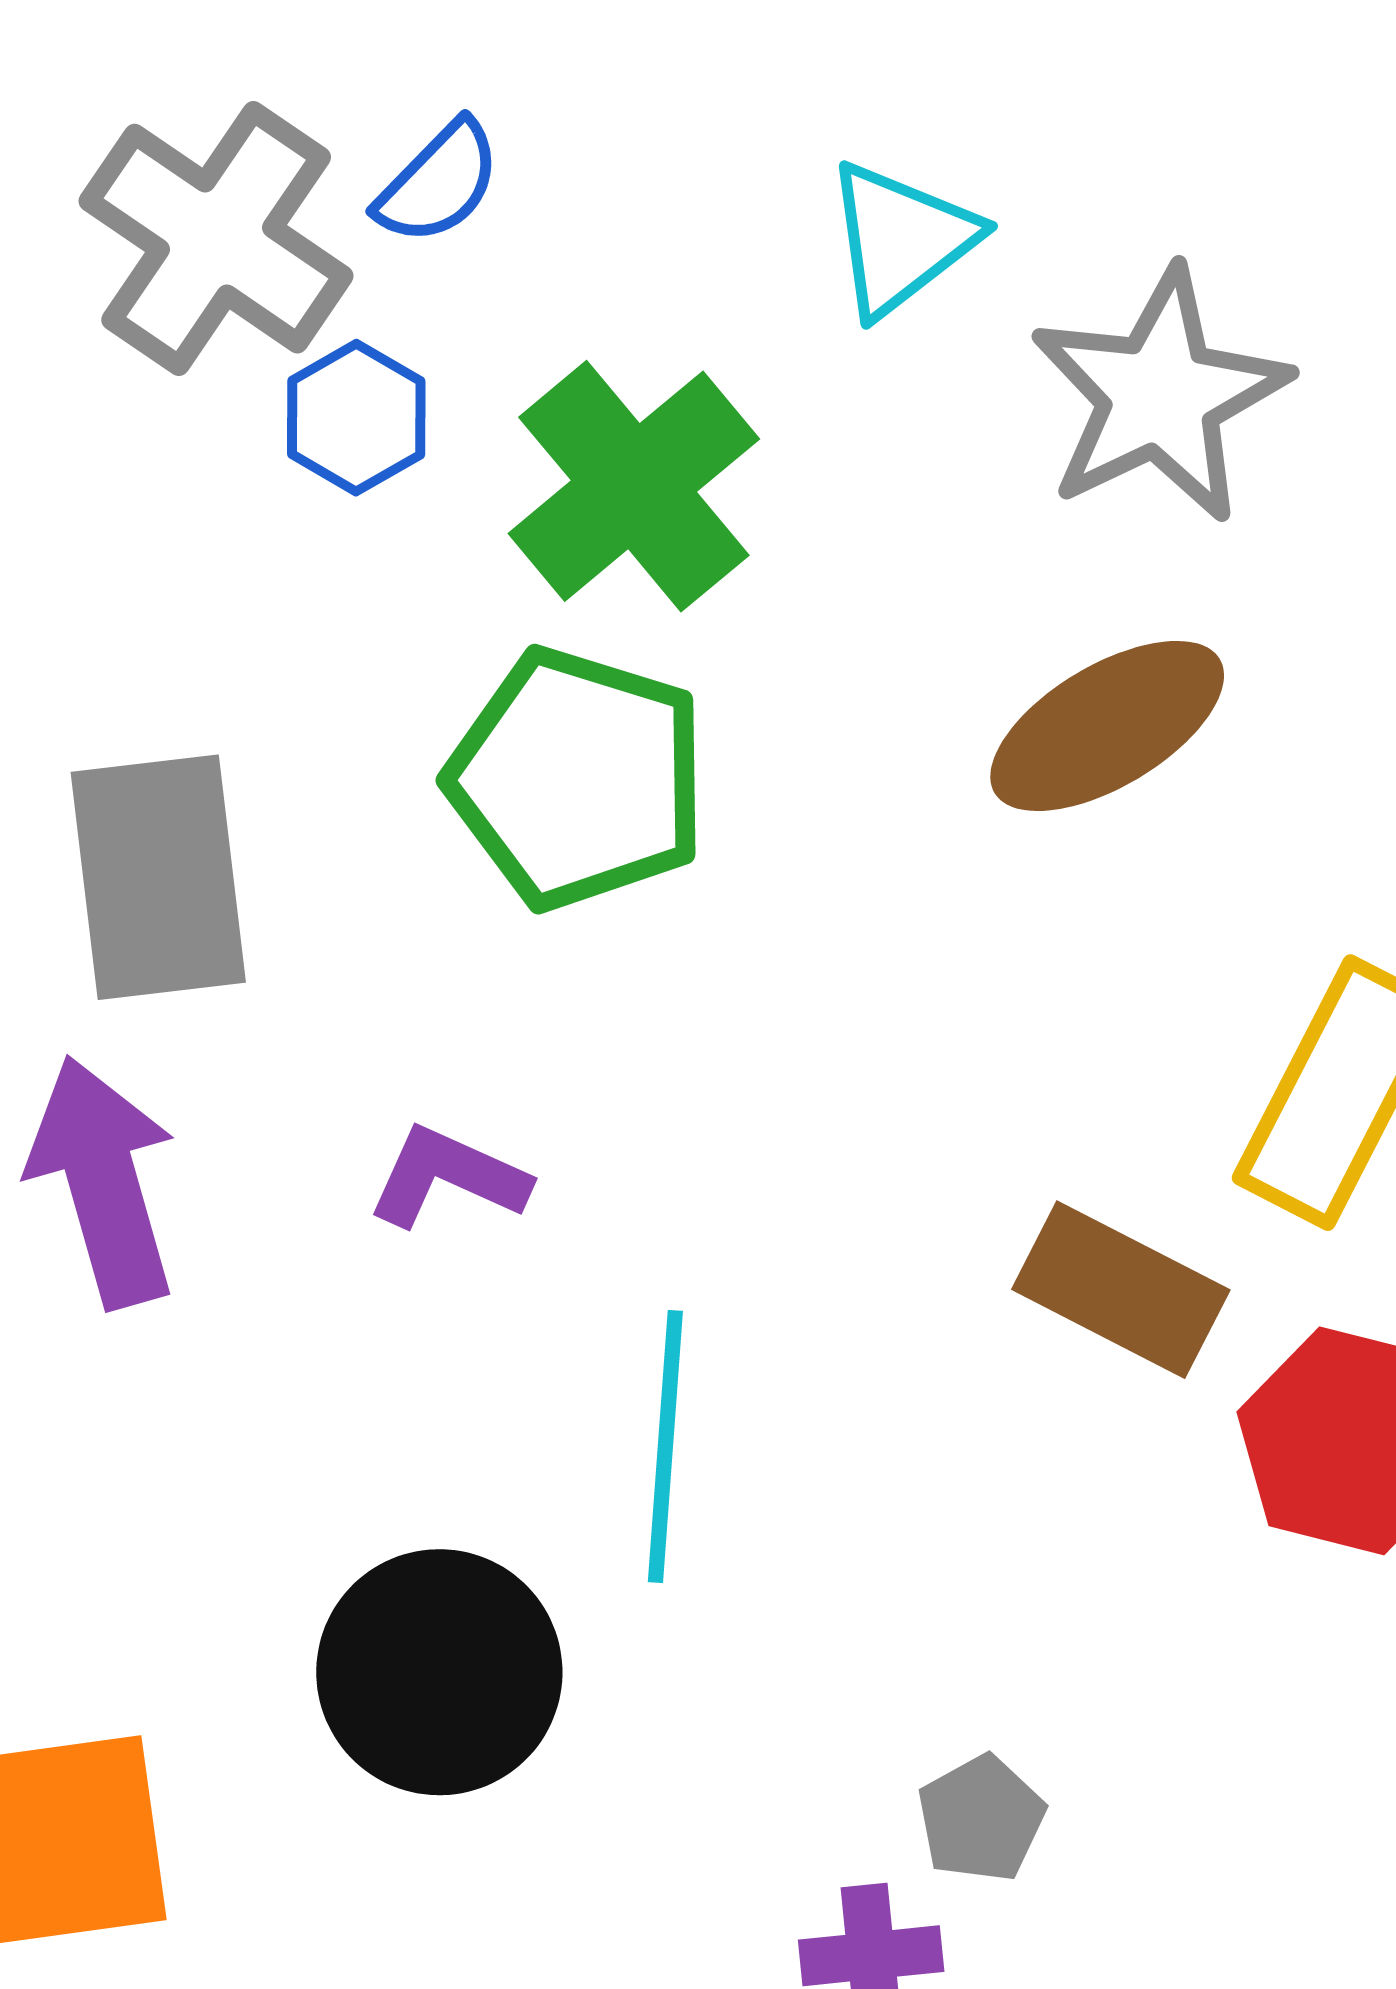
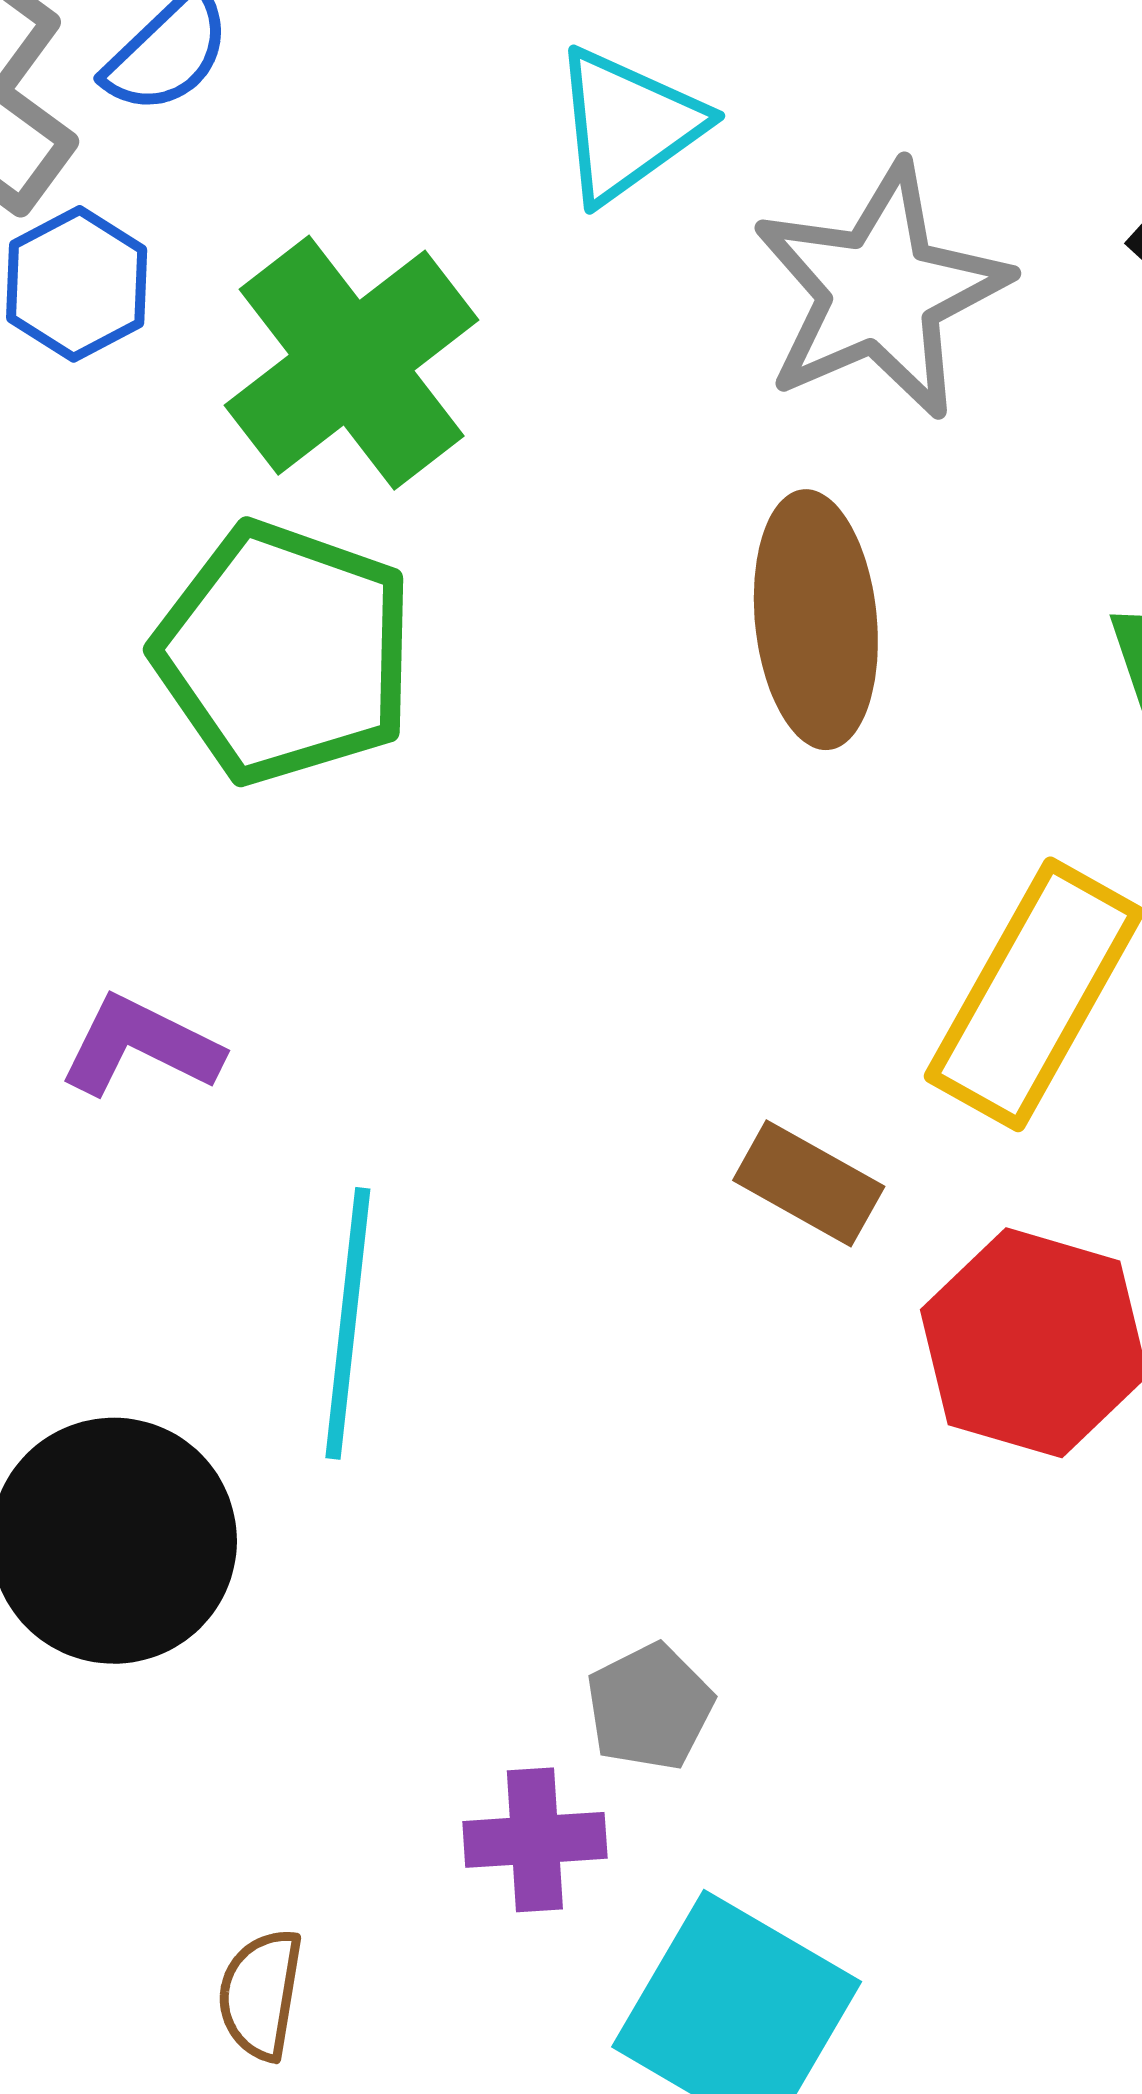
brown ellipse: (1107, 726) -> (816, 620), turned -67
brown rectangle: (1121, 1290) -> (809, 1183), size x0.7

